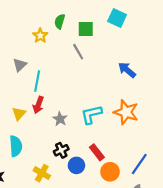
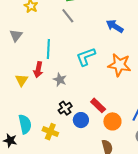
cyan line: (37, 81) -> (48, 49), moved
cyan L-shape: (91, 114) -> (86, 57), moved
cyan semicircle: (16, 146) -> (25, 124), moved

